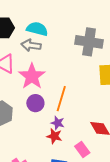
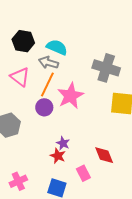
pink star: (32, 76) -> (70, 96), moved
orange line: (61, 99) -> (47, 85), moved
purple circle: (35, 103) -> (44, 107), moved

